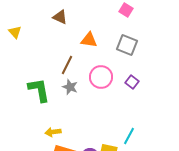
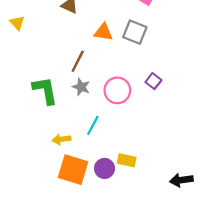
gray square: (127, 45) -> (135, 32), moved
pink circle: (101, 77) -> (117, 90), moved
cyan line: (129, 136) -> (93, 125), moved

